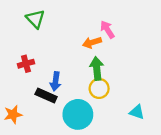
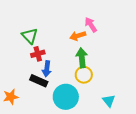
green triangle: (35, 19) -> (30, 36), moved
red cross: (26, 64) -> (38, 54), moved
cyan triangle: (137, 112) -> (109, 101), moved, turned 32

